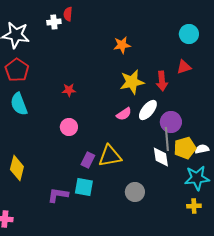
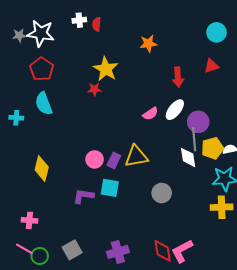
red semicircle: (68, 14) -> (97, 24), moved
red arrow: (162, 81) -> (178, 77), moved
yellow star: (132, 82) -> (106, 69), moved, turned -30
pink circle: (69, 127) -> (95, 159), moved
yellow cross: (194, 206) -> (222, 207), size x1.5

